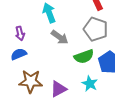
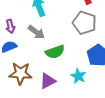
gray arrow: (60, 37) -> (36, 32), moved
green semicircle: (84, 57) -> (55, 52), moved

